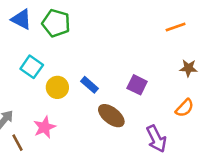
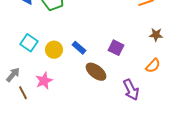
cyan square: (32, 67) -> (29, 43), moved

